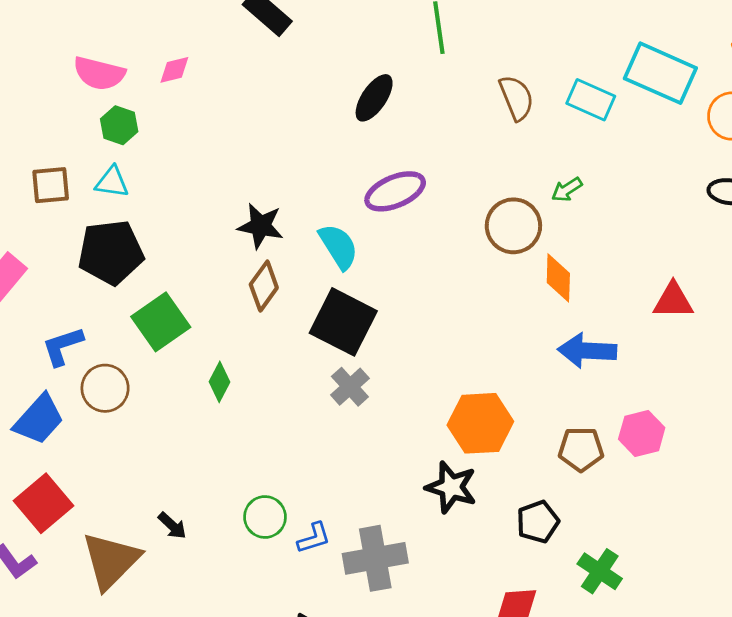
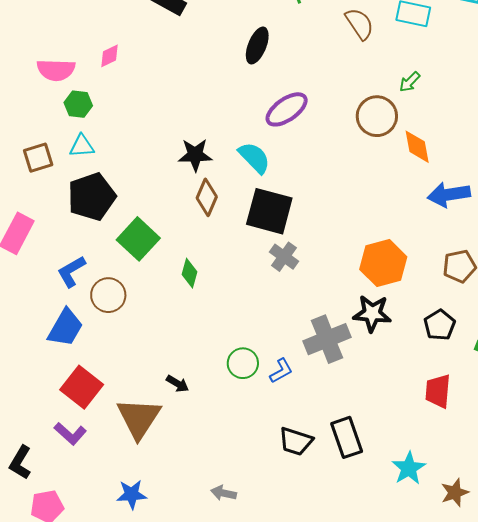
gray cross: (375, 558) -> (327, 339), moved

